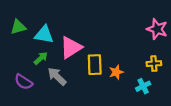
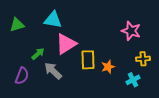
pink star: (157, 29) -> (131, 31), moved
cyan triangle: (44, 34) -> (53, 20), moved
purple semicircle: (24, 82) -> (22, 76), turned -102

